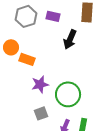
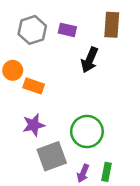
purple star: (40, 84) -> (34, 125), moved
gray square: (41, 113) -> (52, 156), size x1.6

